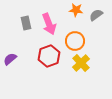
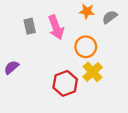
red hexagon: (49, 56) -> (65, 83), moved

